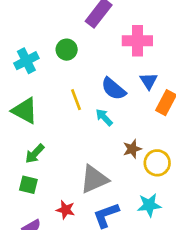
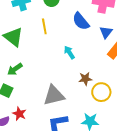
blue semicircle: (113, 89) -> (81, 21), moved
yellow line: (76, 100) -> (44, 26), moved
red star: (65, 210) -> (19, 114), moved

